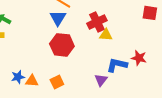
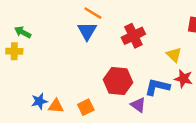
yellow triangle: (106, 35) -> (174, 55), moved, turned 40
red hexagon: (62, 45) -> (118, 81), moved
purple triangle: (101, 80) -> (138, 105), turned -32

